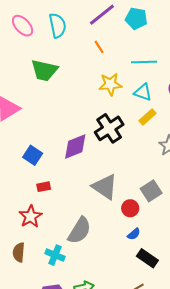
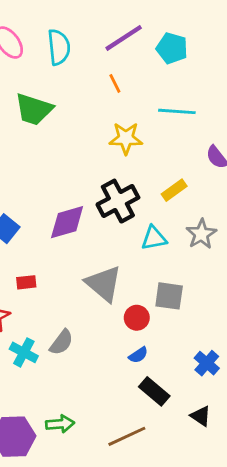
cyan triangle: (143, 92) -> (154, 238), moved, turned -36
red rectangle: (44, 187) -> (26, 282), moved
gray square: (151, 191) -> (169, 296), turned 35
gray semicircle: (79, 230) -> (61, 342), size x0.7
cyan cross: (55, 255) -> (24, 352), moved

